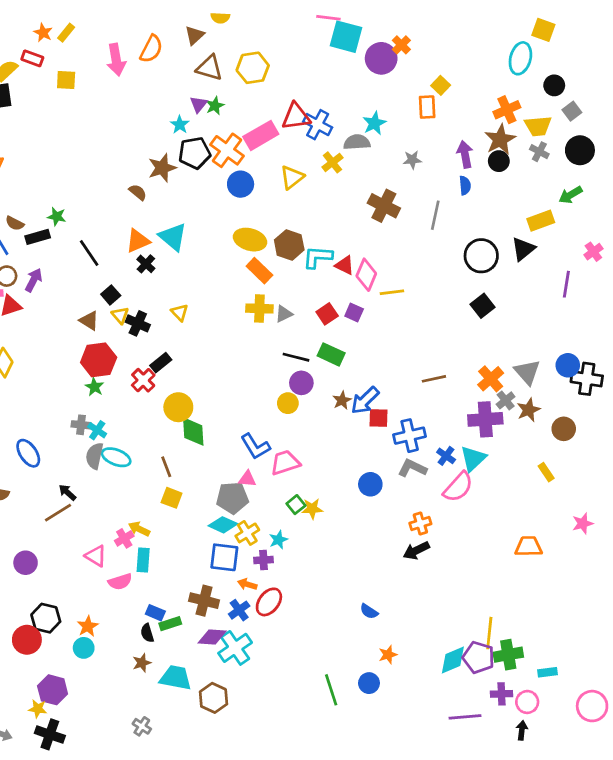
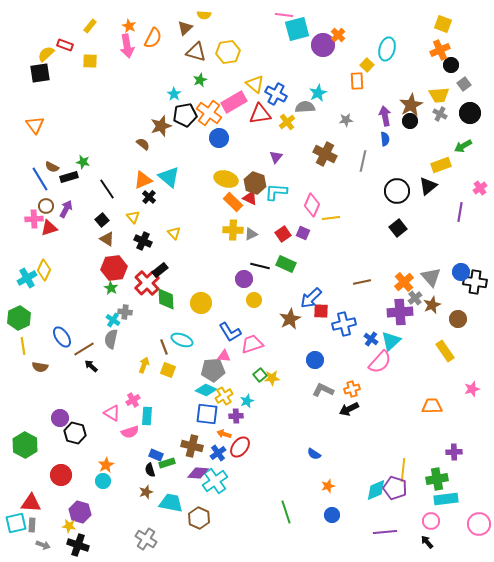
orange star: (43, 33) -> (129, 26), moved
cyan square: (346, 37) -> (297, 29), turned -30
cyan ellipse: (520, 58) -> (387, 49), moved
purple triangle: (199, 104) -> (276, 157), moved
orange cross: (507, 110) -> (440, 50), moved
red triangle: (296, 116) -> (260, 114), moved
yellow triangle: (292, 177) -> (255, 84), moved, turned -42
red triangle: (345, 265) -> (250, 198), moved
black square: (111, 295) -> (102, 220), moved
yellow triangle: (120, 315) -> (133, 217), moved
red cross: (143, 380) -> (147, 283), size x1.4
purple circle: (301, 383) -> (244, 279), moved
brown star: (342, 400) -> (290, 319), moved, size x1.5
yellow circle: (178, 407) -> (201, 303), moved
gray cross: (81, 425) -> (125, 312), moved
green diamond: (193, 432) -> (166, 299), moved
cyan ellipse: (116, 457) -> (182, 340), moved
gray L-shape: (412, 468) -> (323, 390), moved
yellow rectangle: (546, 472) -> (445, 351), size x1.5
brown line: (58, 513) -> (84, 349), moved
yellow arrow: (139, 529) -> (144, 365), moved, turned 84
black hexagon: (46, 618) -> (75, 433), moved
green cross: (508, 655) -> (437, 479), moved
cyan rectangle: (547, 672) -> (446, 499), size x1.6
blue circle: (369, 683) -> (332, 515), moved
purple cross: (502, 694) -> (454, 452), moved
gray cross: (142, 726) -> (146, 539), size x1.5
black arrow: (522, 730) -> (427, 542), turned -48

